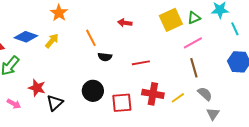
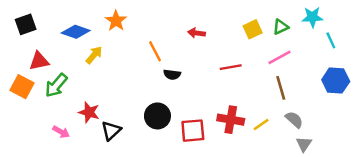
yellow square: (171, 20) -> (253, 29), size x0.7
blue diamond: (26, 37) -> (76, 32), moved
yellow arrow: (52, 41) -> (94, 55), moved
red line: (141, 63) -> (231, 67), moved

